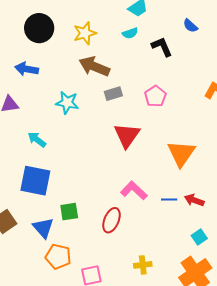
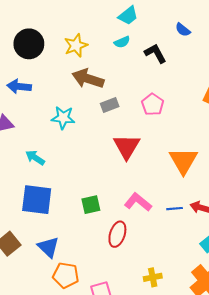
green square: (69, 212) -> (91, 205), moved

